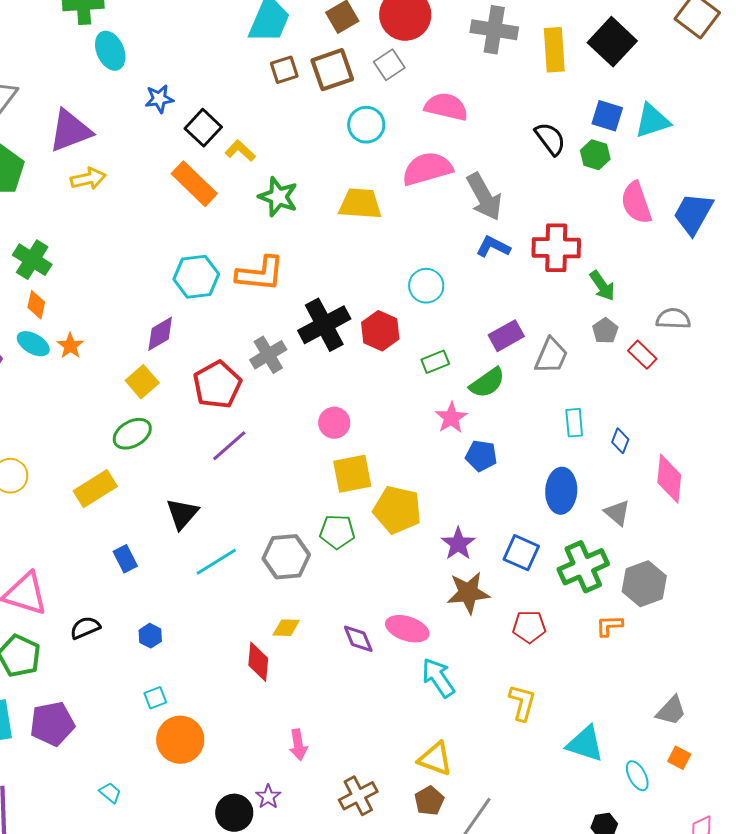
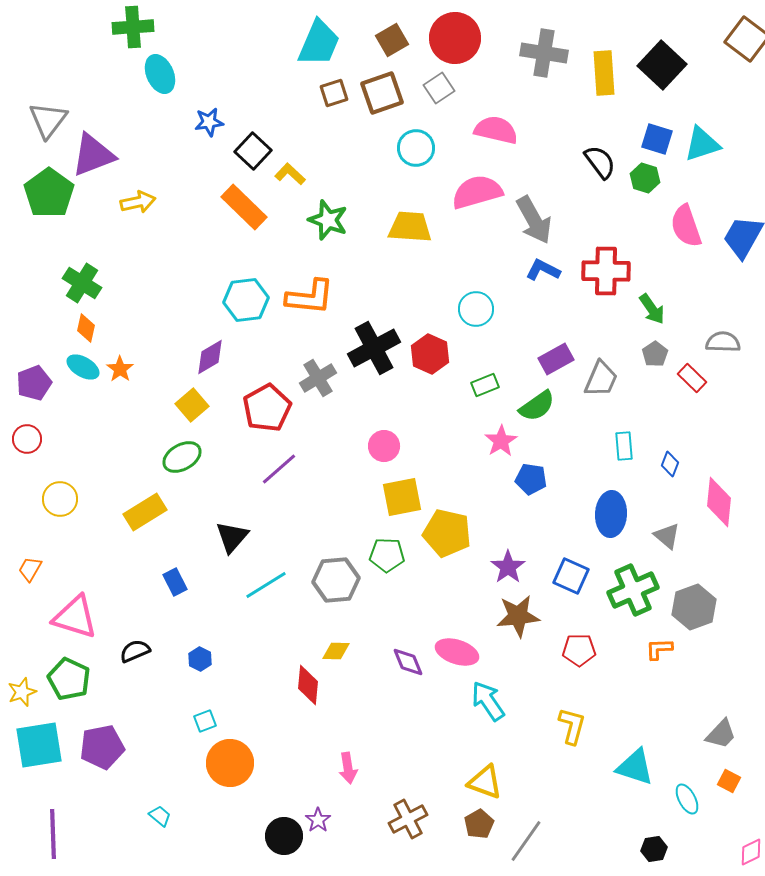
purple triangle: (70, 131) -> (93, 155), moved

